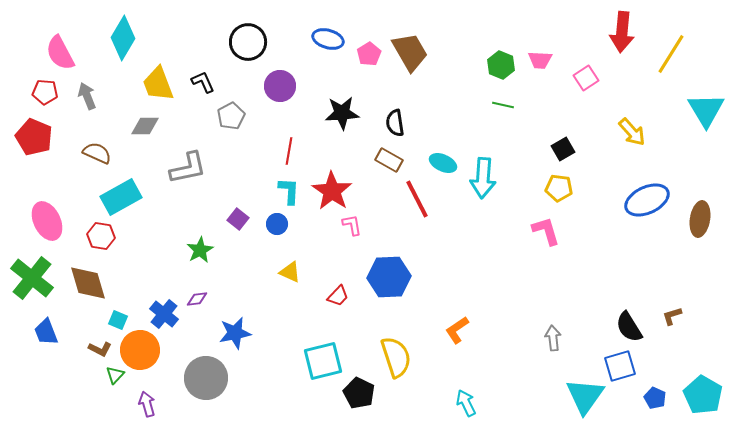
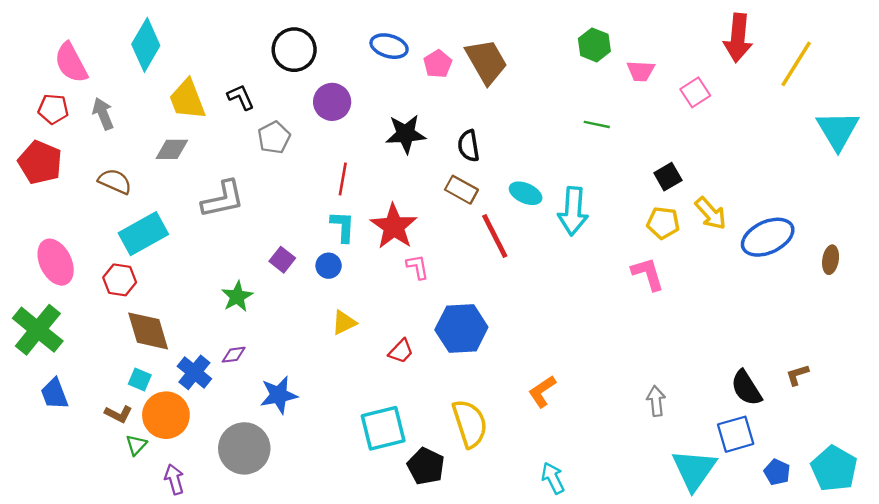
green hexagon: (501, 65) -> (594, 45), moved
yellow arrow: (632, 132) -> (711, 213), moved
brown ellipse: (700, 219) -> (831, 260), size x0.7
yellow triangle: (290, 272) -> (344, 323), turned -50
brown diamond: (88, 283) -> (148, 331), moved

